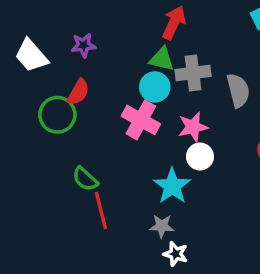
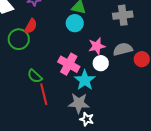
gray cross: (193, 73) -> (123, 15), moved
gray semicircle: (238, 90) -> (123, 49), moved, turned -90
pink cross: (141, 120) -> (69, 64), moved
gray star: (162, 226) -> (79, 103), size x1.5

